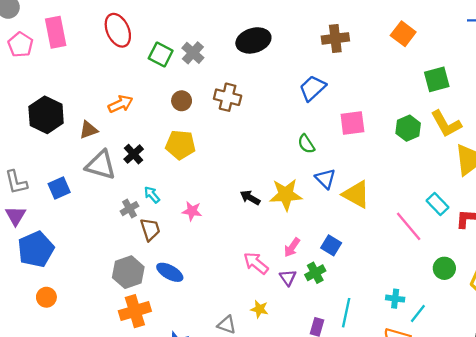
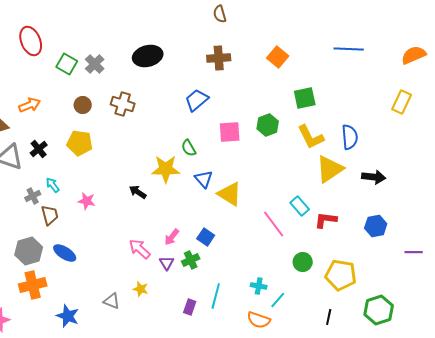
green hexagon: (408, 128) -> (268, 125), moved
yellow star: (286, 195) -> (166, 169), moved

